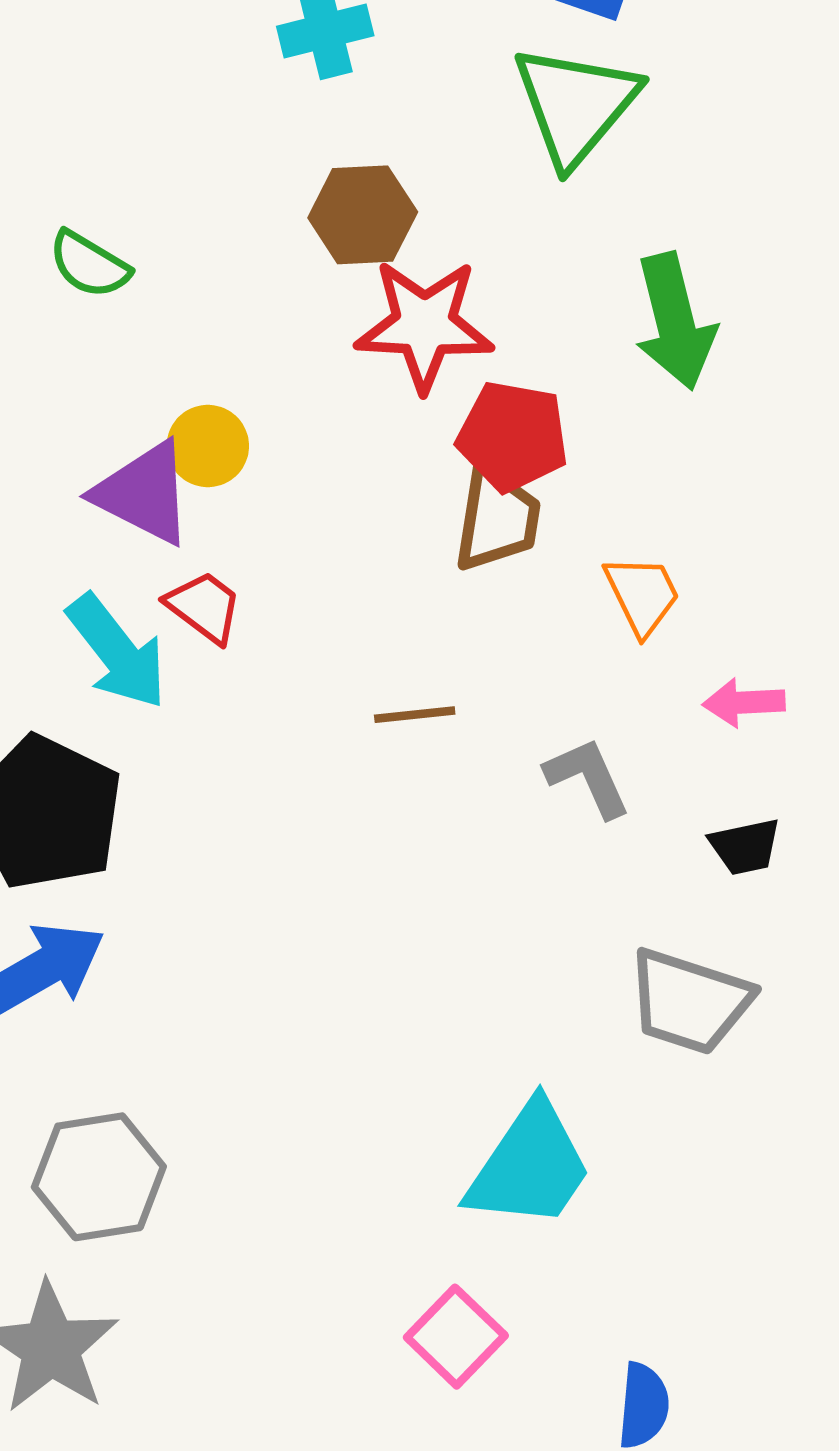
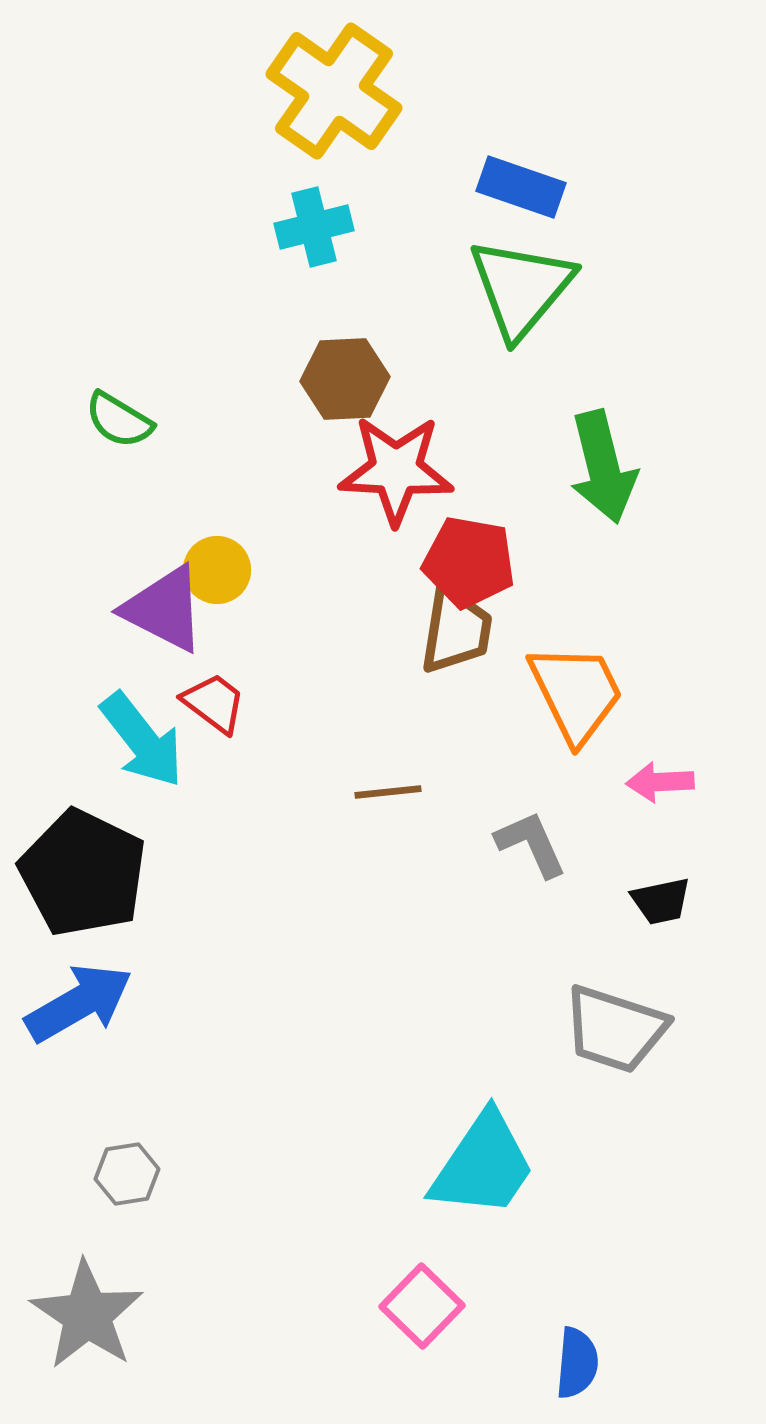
orange trapezoid: (642, 595) -> (576, 693), size x1.5
gray hexagon: (99, 1177) -> (127, 1174), size x0.6

